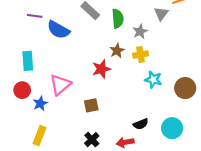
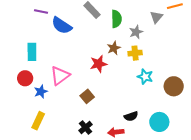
brown square: (91, 105) -> (87, 96), turned -32

